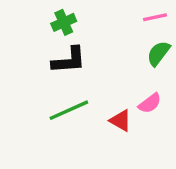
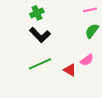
black L-shape: (69, 60) -> (40, 35), turned 50

